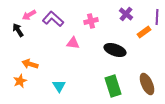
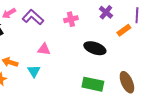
pink triangle: (73, 43) -> (44, 49), moved
cyan triangle: (59, 86) -> (34, 71), moved
green rectangle: (113, 86) -> (93, 84), turned -60

